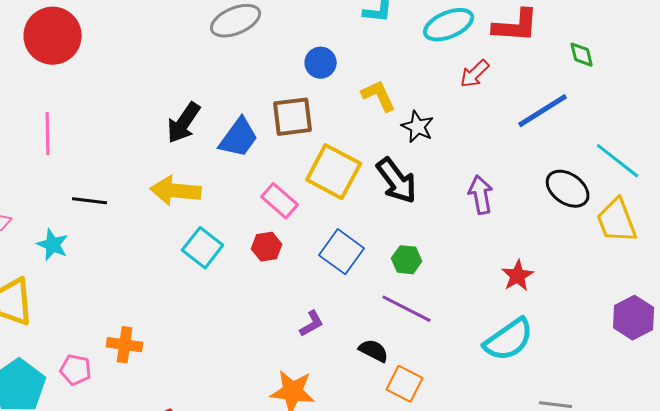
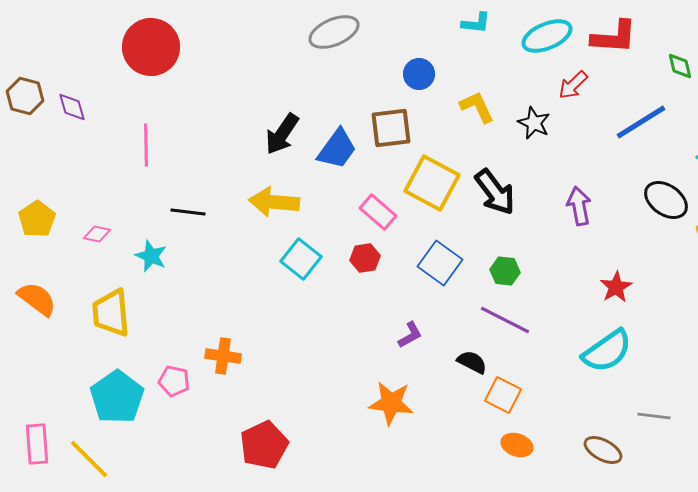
black star: (418, 127) -> (534, 123), moved

